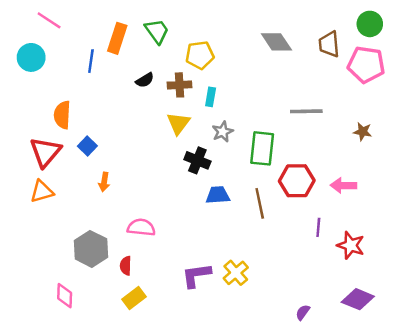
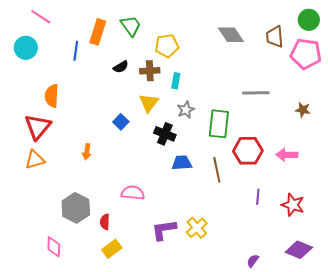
blue square: (87, 146) -> (121, 122), moved
pink semicircle: (141, 227) -> (133, 193), moved
purple line: (318, 227) -> (258, 197), moved

